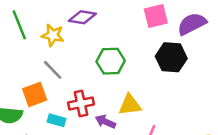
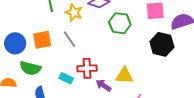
green hexagon: (111, 61) -> (120, 23), moved
orange square: (35, 94) -> (42, 40), moved

